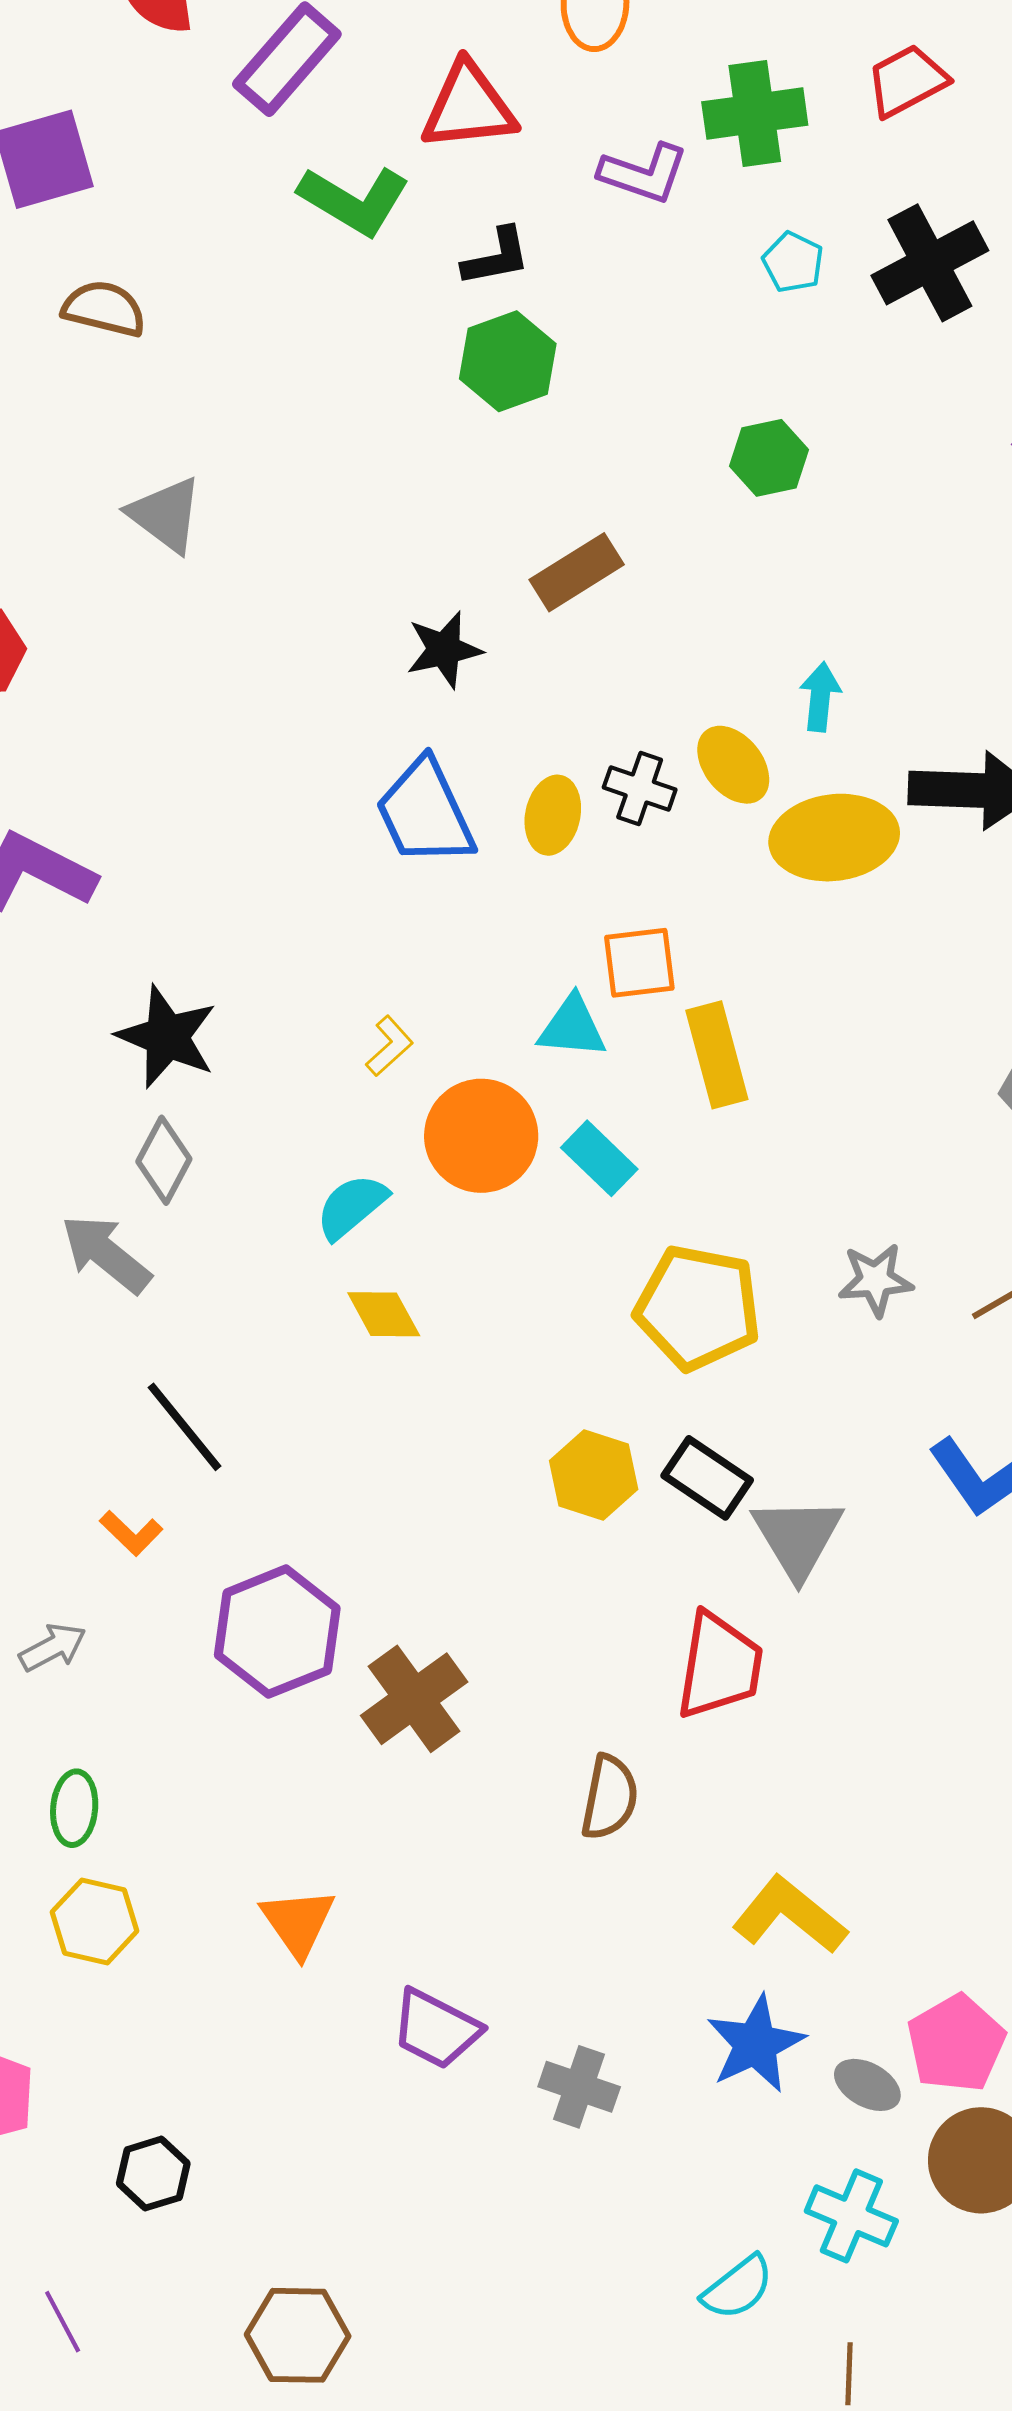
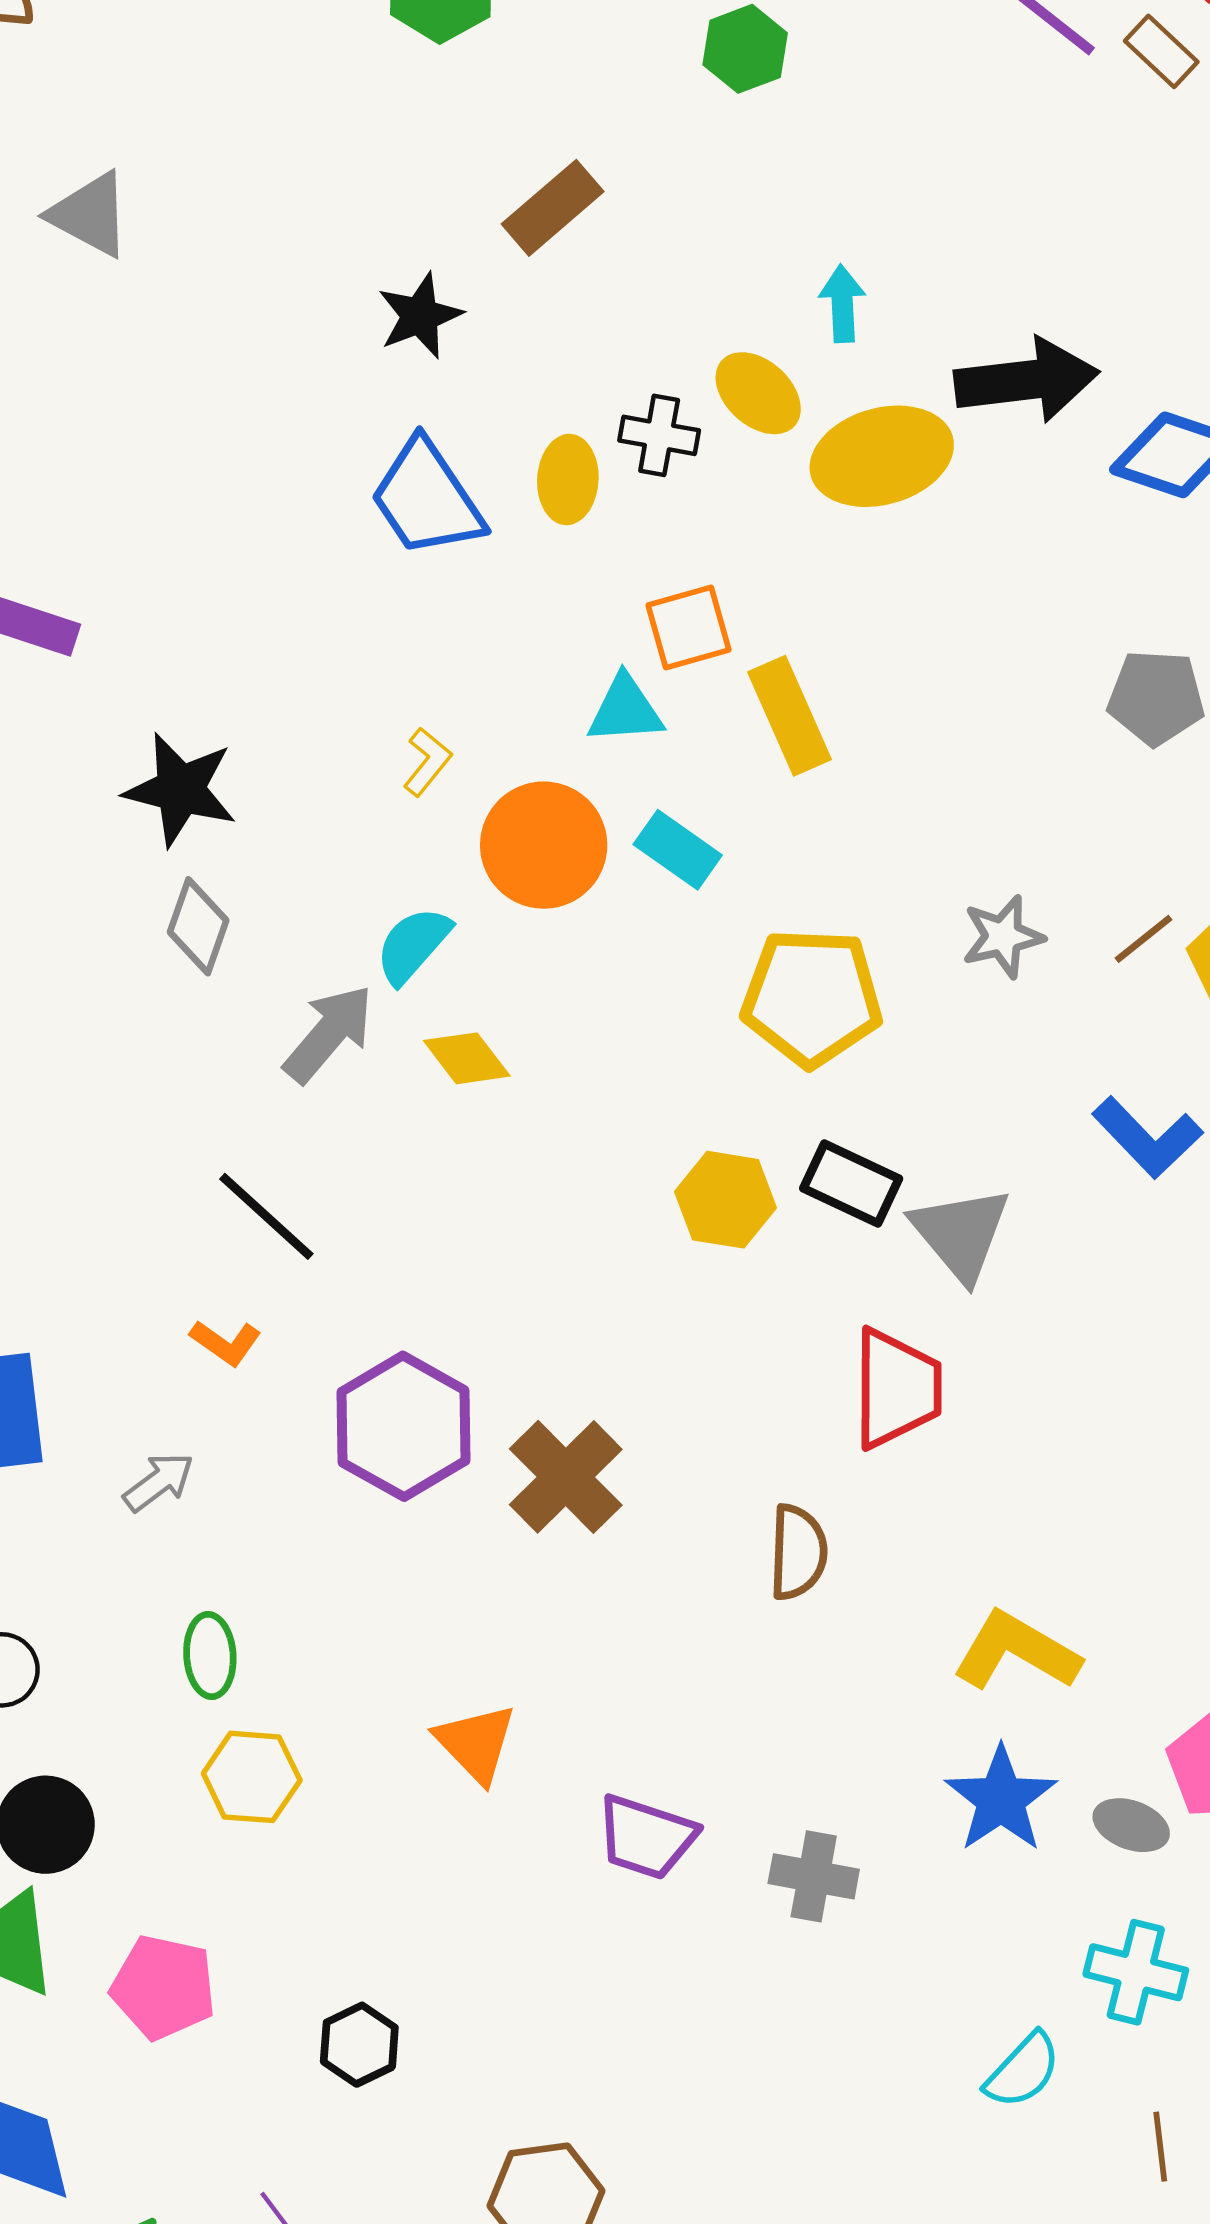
gray arrow: (106, 1254) -> (329, 1034), moved, turned 100

